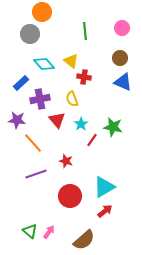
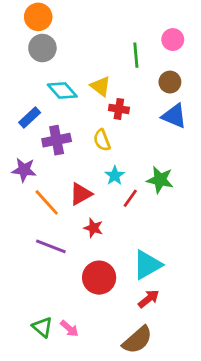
orange circle: (42, 12) -> (38, 17), moved
green line: (85, 31) -> (136, 55), moved
red triangle: (57, 120) -> (81, 194), moved, turned 42
purple line: (36, 174) -> (51, 246), turned 40
pink arrow: (49, 232) -> (69, 329), turned 96
brown semicircle: (84, 240) -> (137, 340), moved

